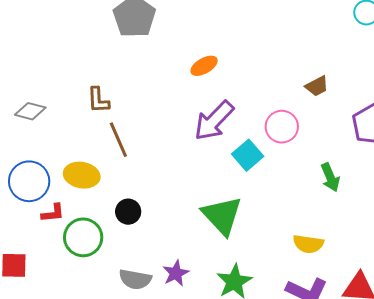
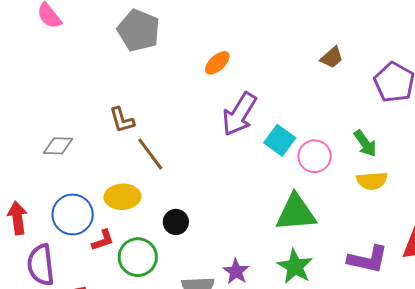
pink circle: (282, 127) -> (315, 156), moved
green triangle: (222, 216) -> (296, 213), moved, turned -39
yellow semicircle: (308, 244) -> (372, 181), moved

